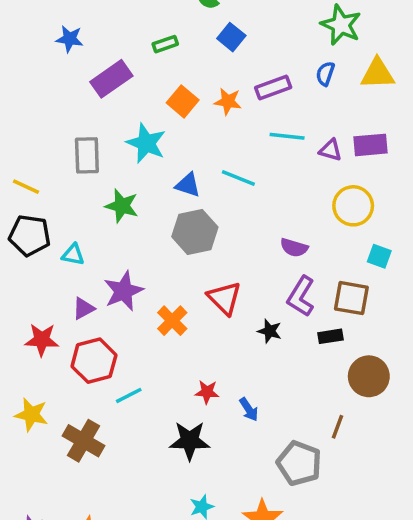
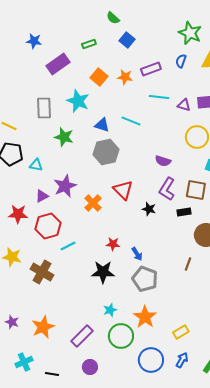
gray pentagon: (299, 463) -> (145, 279), moved

